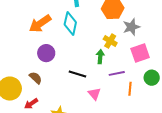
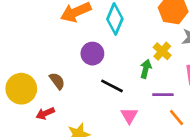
purple circle: (46, 53) -> (92, 54), moved
orange line: (130, 89) -> (176, 118), turned -56

